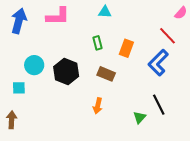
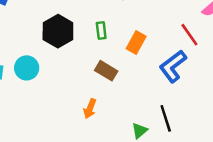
cyan circle: (34, 65) -> (27, 68), moved
black hexagon: (66, 71) -> (58, 31), moved

